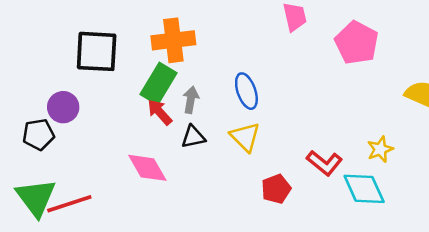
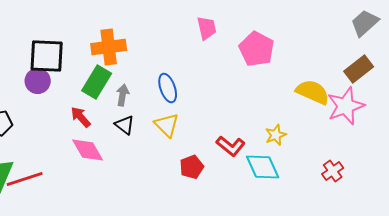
purple circle: (63, 107) -> (38, 81), moved
red arrow: (160, 112) -> (81, 117), moved
black triangle: (193, 137) -> (125, 125), turned 50

